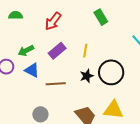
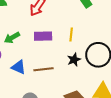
purple rectangle: (57, 51) -> (43, 36), turned 42
blue triangle: (32, 70) -> (19, 67), moved

